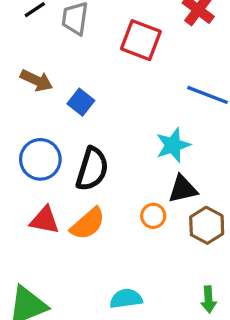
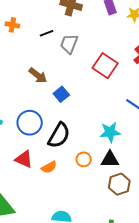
orange circle: (153, 216) -> (84, 159), moved
orange semicircle: (88, 224) -> (49, 167), size x0.7

